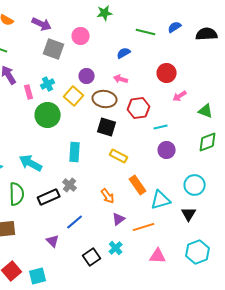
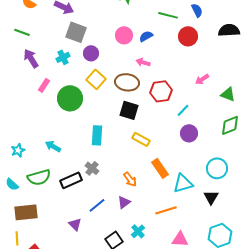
blue semicircle: (175, 27) -> (197, 10), turned 96
black semicircle: (207, 34) -> (229, 30), moved
pink circle: (81, 36) -> (124, 35), moved
red circle: (167, 73) -> (188, 36), moved
purple circle: (87, 76) -> (91, 53), moved
cyan cross: (48, 84) -> (63, 57), moved
pink rectangle: (29, 92) -> (44, 85), moved, turned 48
cyan line: (161, 127) -> (183, 110), turned -32
cyan arrow: (31, 163) -> (53, 146), size x0.7
green semicircle: (17, 194) -> (39, 177), turned 75
purple triangle: (119, 219) -> (124, 202), moved

